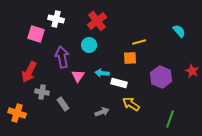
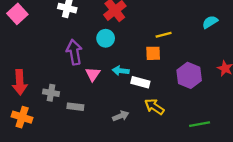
cyan semicircle: (179, 31) -> (210, 22), turned -80
pink square: (36, 34) -> (17, 14), moved, turned 30
red arrow: (29, 72) -> (20, 82), moved, turned -30
gray rectangle: (63, 104) -> (75, 107), turned -48
green line: (170, 119) -> (200, 124), turned 60

